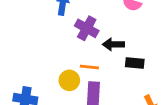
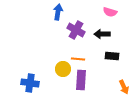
black arrow: (113, 44) -> (102, 34), moved

